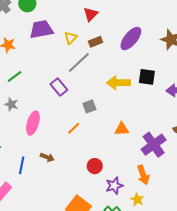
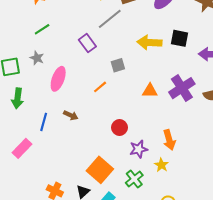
purple cross: (154, 145) -> (182, 88), moved

